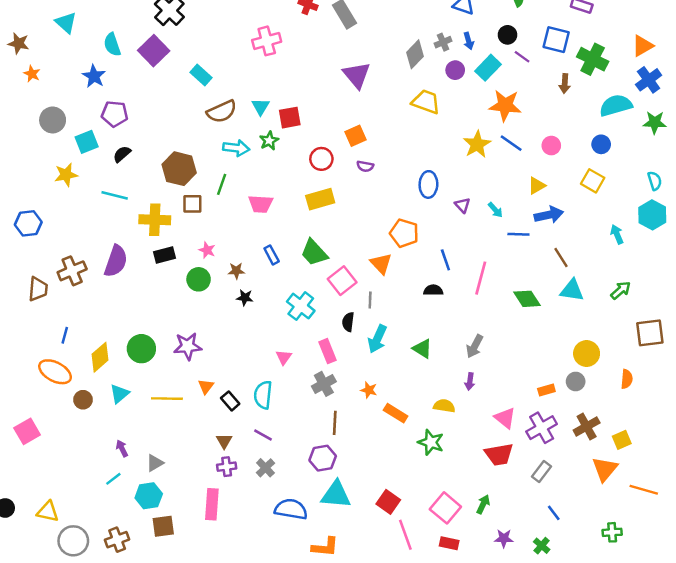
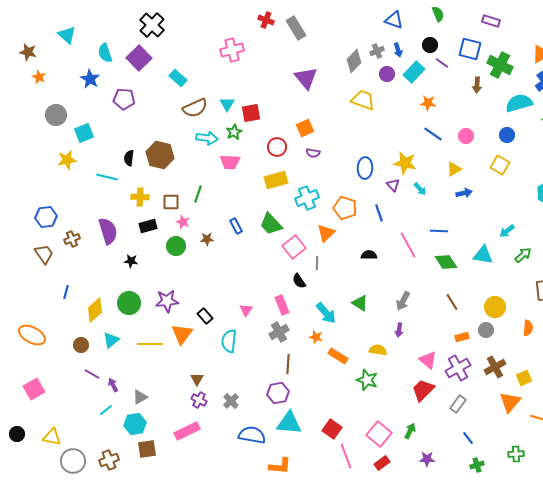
orange star: (505, 105) -> (428, 103), size x0.6
purple pentagon: (115, 114) -> (124, 99), moved
yellow star: (477, 144) -> (405, 163), moved, turned -30
black semicircle: (122, 154) -> (129, 158), moved, turned -42
green line: (222, 184) -> (198, 194), moved
brown square: (192, 204) -> (171, 202), moved
pink trapezoid: (261, 204) -> (230, 162), moved
blue arrow: (549, 215) -> (464, 193), size x0.7
yellow cross: (155, 220) -> (140, 197), size x0.7
blue hexagon: (28, 223) -> (46, 217), moved
blue line: (518, 234) -> (439, 231), moved
cyan arrow: (617, 234) -> (507, 231), moved, turned -105
brown line: (561, 257) -> (452, 302), moved
blue line: (445, 260) -> (379, 213), moved
purple semicircle: (116, 261) -> (108, 231), turned -36
orange triangle: (381, 264) -> (326, 233), turned 30
brown cross: (72, 271) -> (72, 239), size x0.7
pink line: (481, 278) -> (408, 245), turned -44
brown trapezoid: (38, 289) -> (44, 254), turned -40
black star: (245, 298) -> (131, 261), moved
cyan cross: (301, 306) -> (307, 198), moved, turned 30
black semicircle: (348, 322) -> (299, 281), turned -42
cyan arrow: (377, 339) -> (326, 313), moved, turned -65
orange ellipse: (55, 372) -> (32, 335), moved
orange triangle: (206, 386) -> (182, 334), size x1.6
black rectangle: (230, 401) -> (205, 316), moved
pink square: (27, 431) -> (34, 389), moved
purple line: (263, 435) -> (92, 374), moved
red trapezoid: (499, 454) -> (423, 390), turned 145
purple cross: (227, 467) -> (199, 400), turned 35
pink rectangle: (212, 504) -> (187, 431), turned 60
red rectangle: (449, 543) -> (382, 463), turned -49
green cross: (542, 546) -> (477, 465), moved, turned 32

